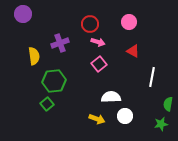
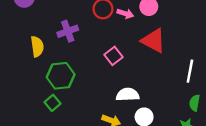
pink arrow: (98, 42) -> (125, 14), moved
red triangle: (133, 51) -> (153, 41), size x1.6
white line: (152, 77) -> (190, 71), moved

